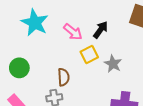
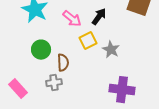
green circle: (19, 68) -> (41, 50), moved

